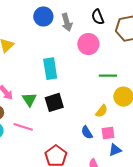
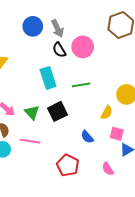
black semicircle: (98, 17) -> (59, 50), moved
green line: (108, 76) -> (81, 85), moved
blue semicircle: (87, 132) -> (87, 137), moved
pink square: (108, 133) -> (117, 134), turned 32

